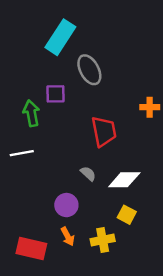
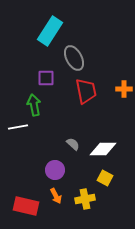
green arrow: (31, 113) -> (34, 105), moved
red trapezoid: (104, 131) -> (86, 91), moved

